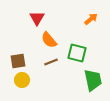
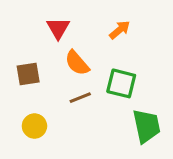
orange arrow: (91, 19) -> (120, 30), moved
brown square: (18, 61) -> (28, 74), moved

